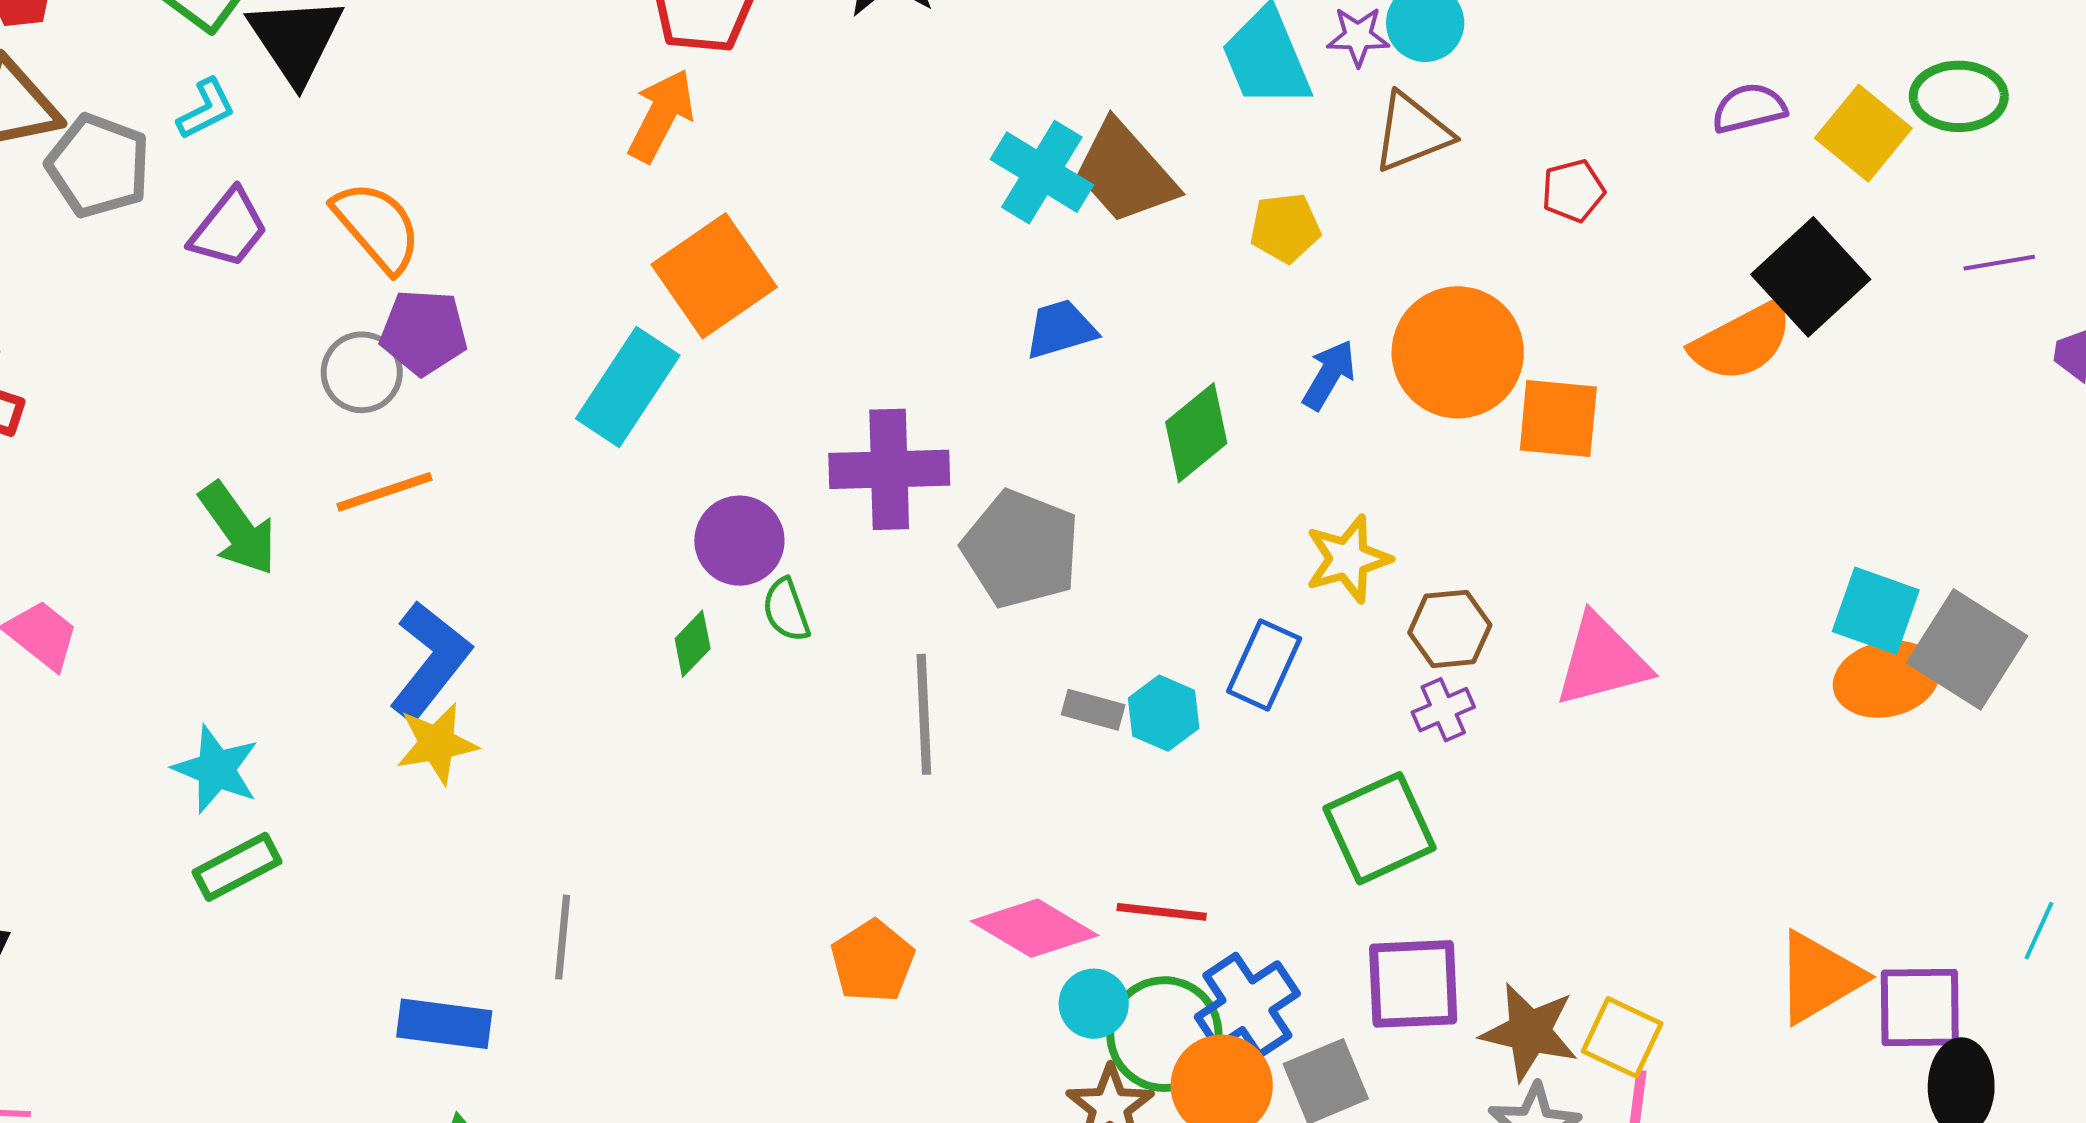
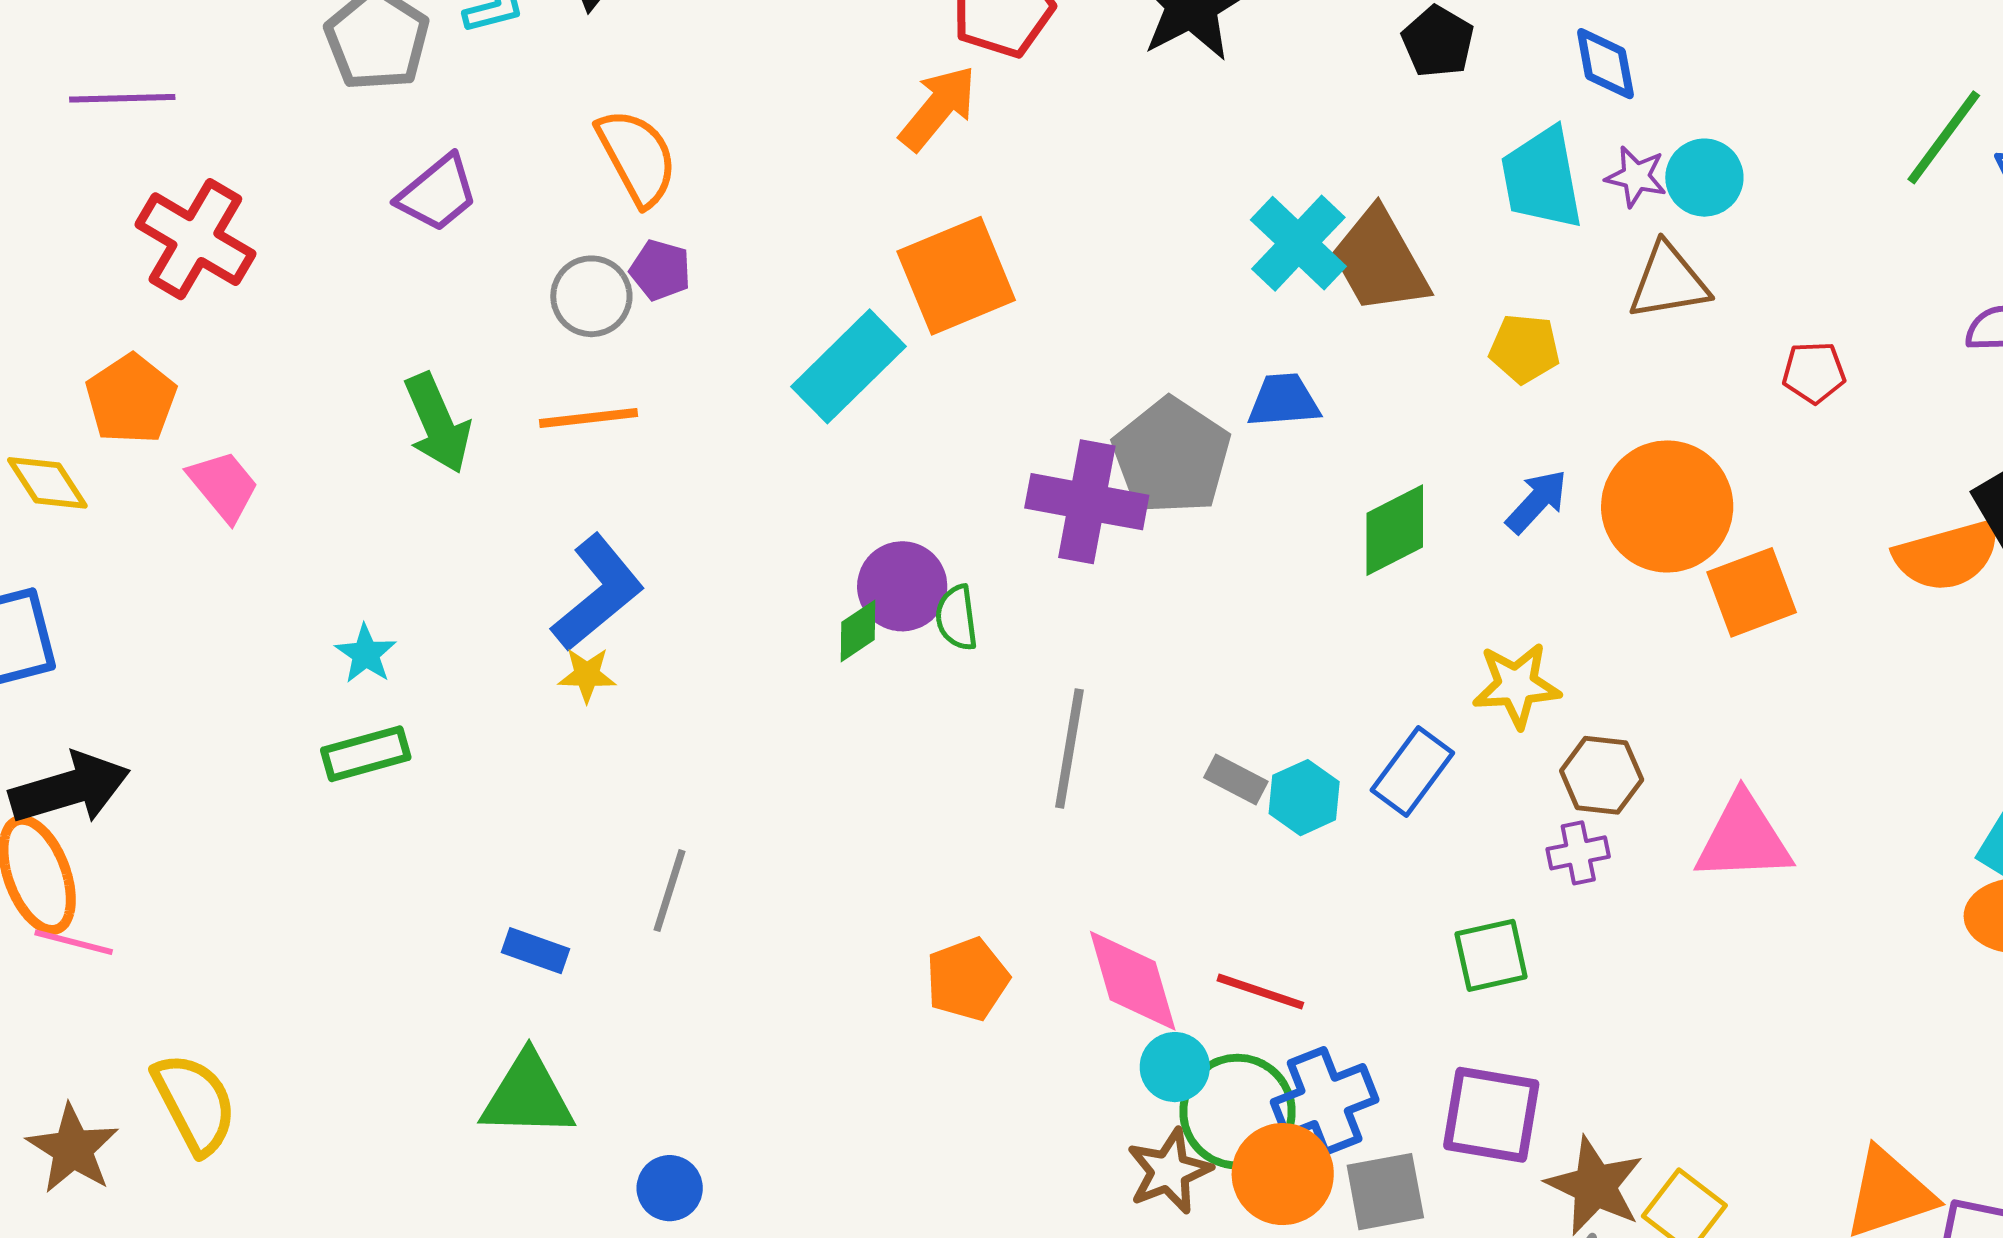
purple trapezoid: (229, 229) -> (438, 193), moved
purple pentagon: (424, 332) -> (660, 270), size x0.7
orange square: (1558, 419) -> (1752, 592), turned -38
purple circle: (739, 541) -> (902, 586), moved
gray pentagon: (1021, 549) -> (1171, 456), moved
yellow star: (437, 744) -> (587, 675), size x0.7
cyan star: (216, 769) -> (366, 654), size x0.7
green square: (1380, 828) -> (1491, 955), size x0.7
pink diamond: (1034, 928) -> (1133, 981), turned 31
blue rectangle: (444, 1024) -> (536, 951), size x0.7

